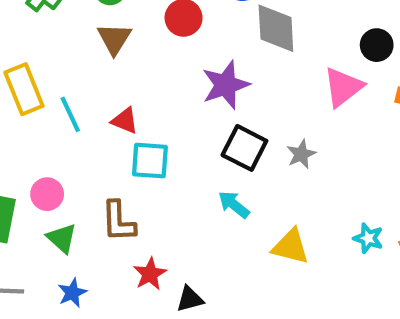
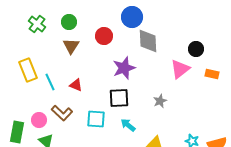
black square: (244, 148) -> (119, 98), moved, turned -30
cyan square: (150, 161) -> (96, 119), moved
brown L-shape: (118, 221) -> (62, 113), moved, turned -45

